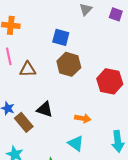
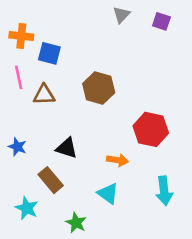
blue square: (61, 37) -> (49, 53), moved
red hexagon: (110, 81) -> (151, 129), moved
brown rectangle: (24, 122) -> (51, 180), moved

